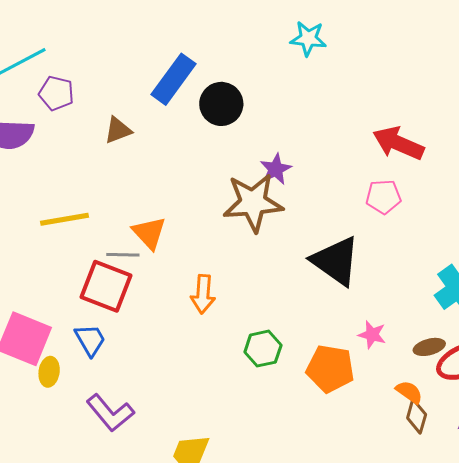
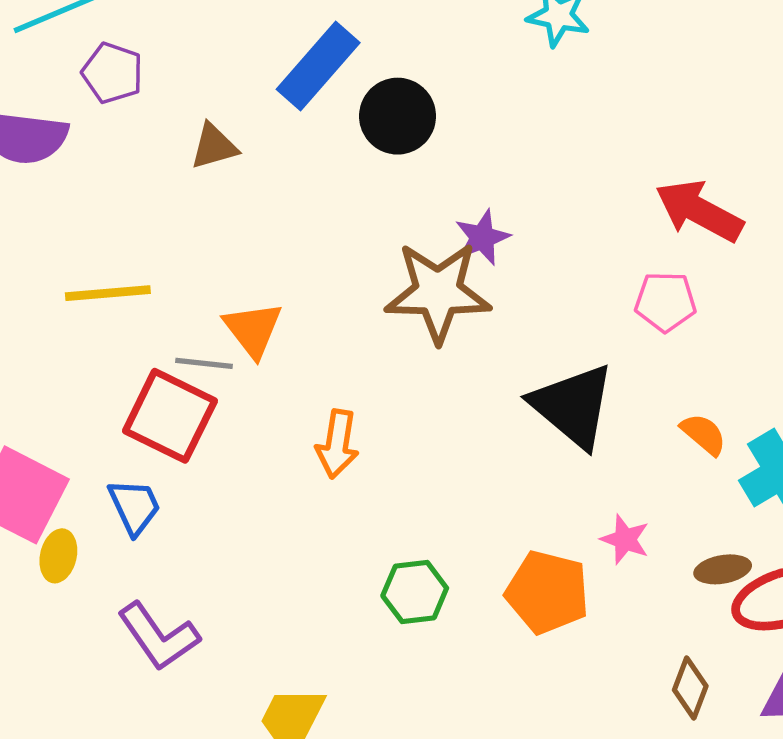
green hexagon: (263, 349) -> (415, 592), moved
orange semicircle: (409, 392) -> (704, 434), moved

